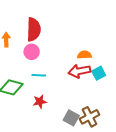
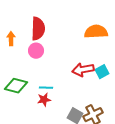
orange semicircle: (84, 55) -> (96, 32), moved, size x1.6
cyan line: (39, 75) -> (46, 88), moved

